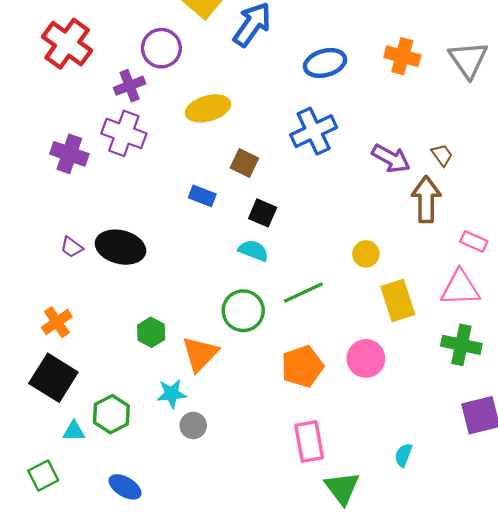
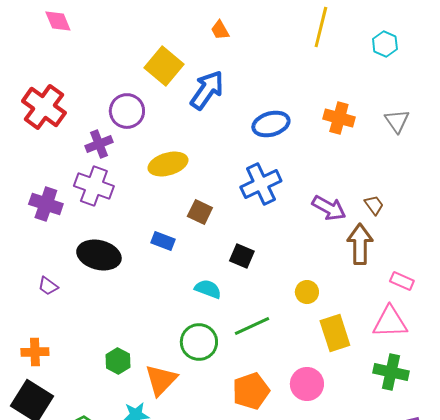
gray triangle: (468, 60) -> (397, 121), size x0.7
black square: (263, 213) -> (242, 256), moved
black ellipse: (120, 247) -> (99, 255), moved
orange cross: (57, 322) -> (35, 352), turned 32

